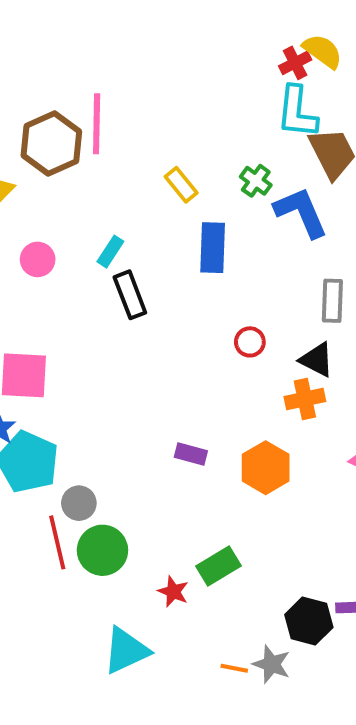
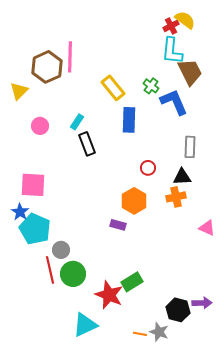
yellow rectangle: (181, 185) -> (113, 88), size x1.4
black triangle: (317, 360) -> (182, 177), turned -30
orange hexagon: (266, 468) -> (134, 201), moved
red star: (173, 592) -> (109, 295), size x1.8

